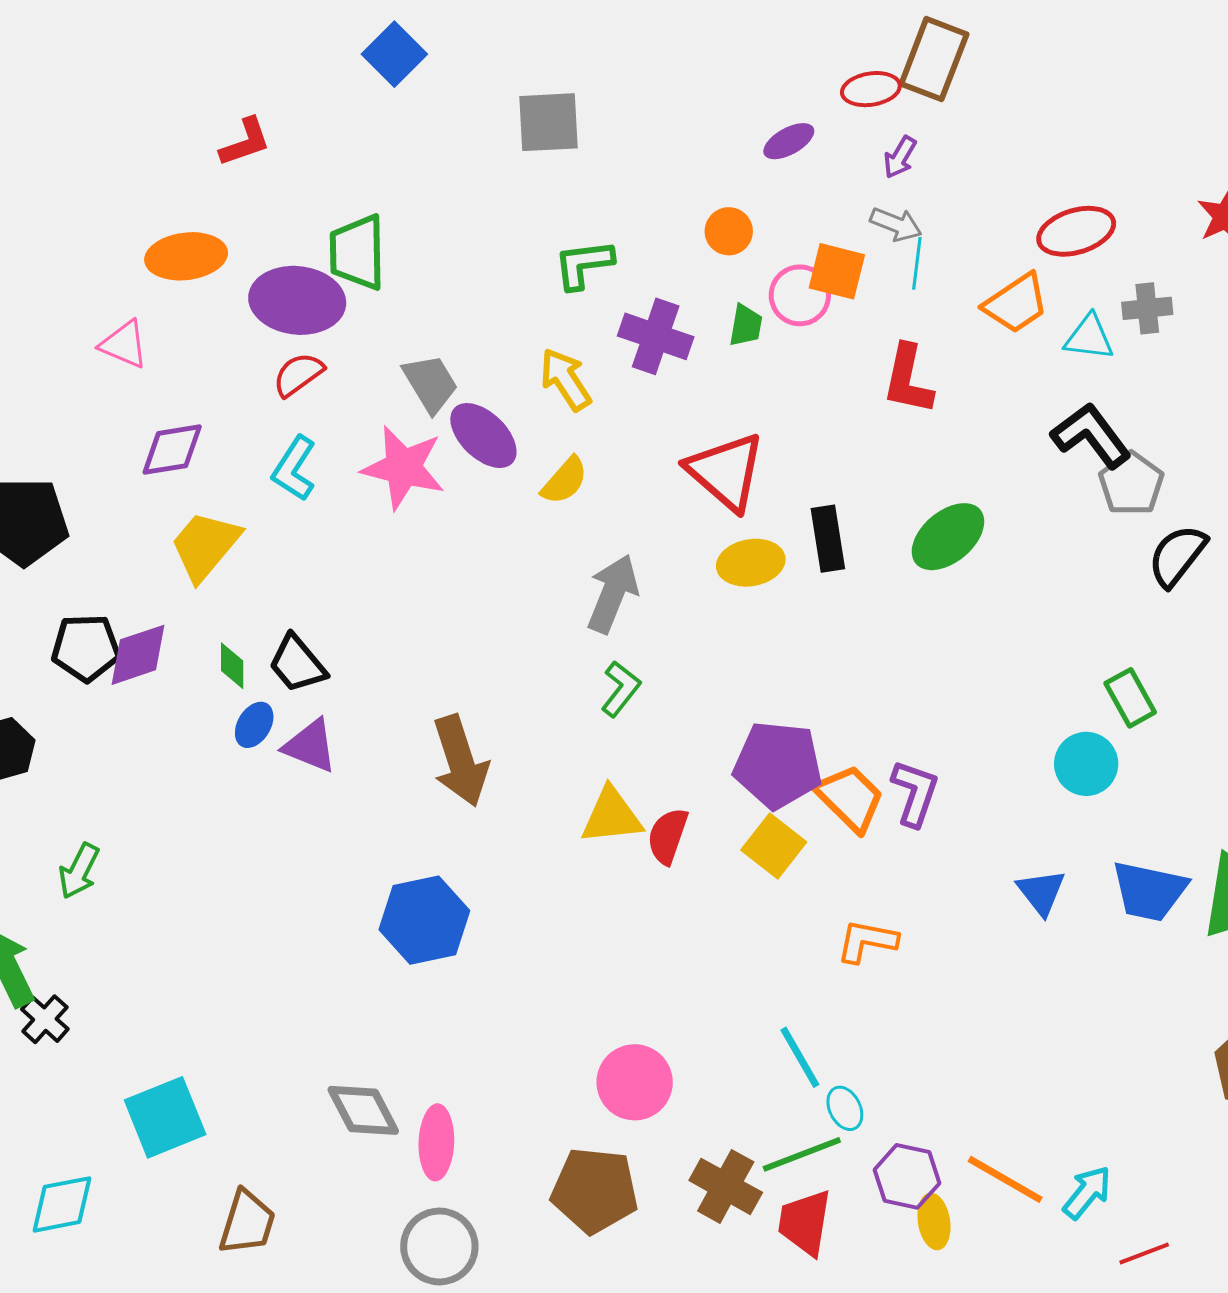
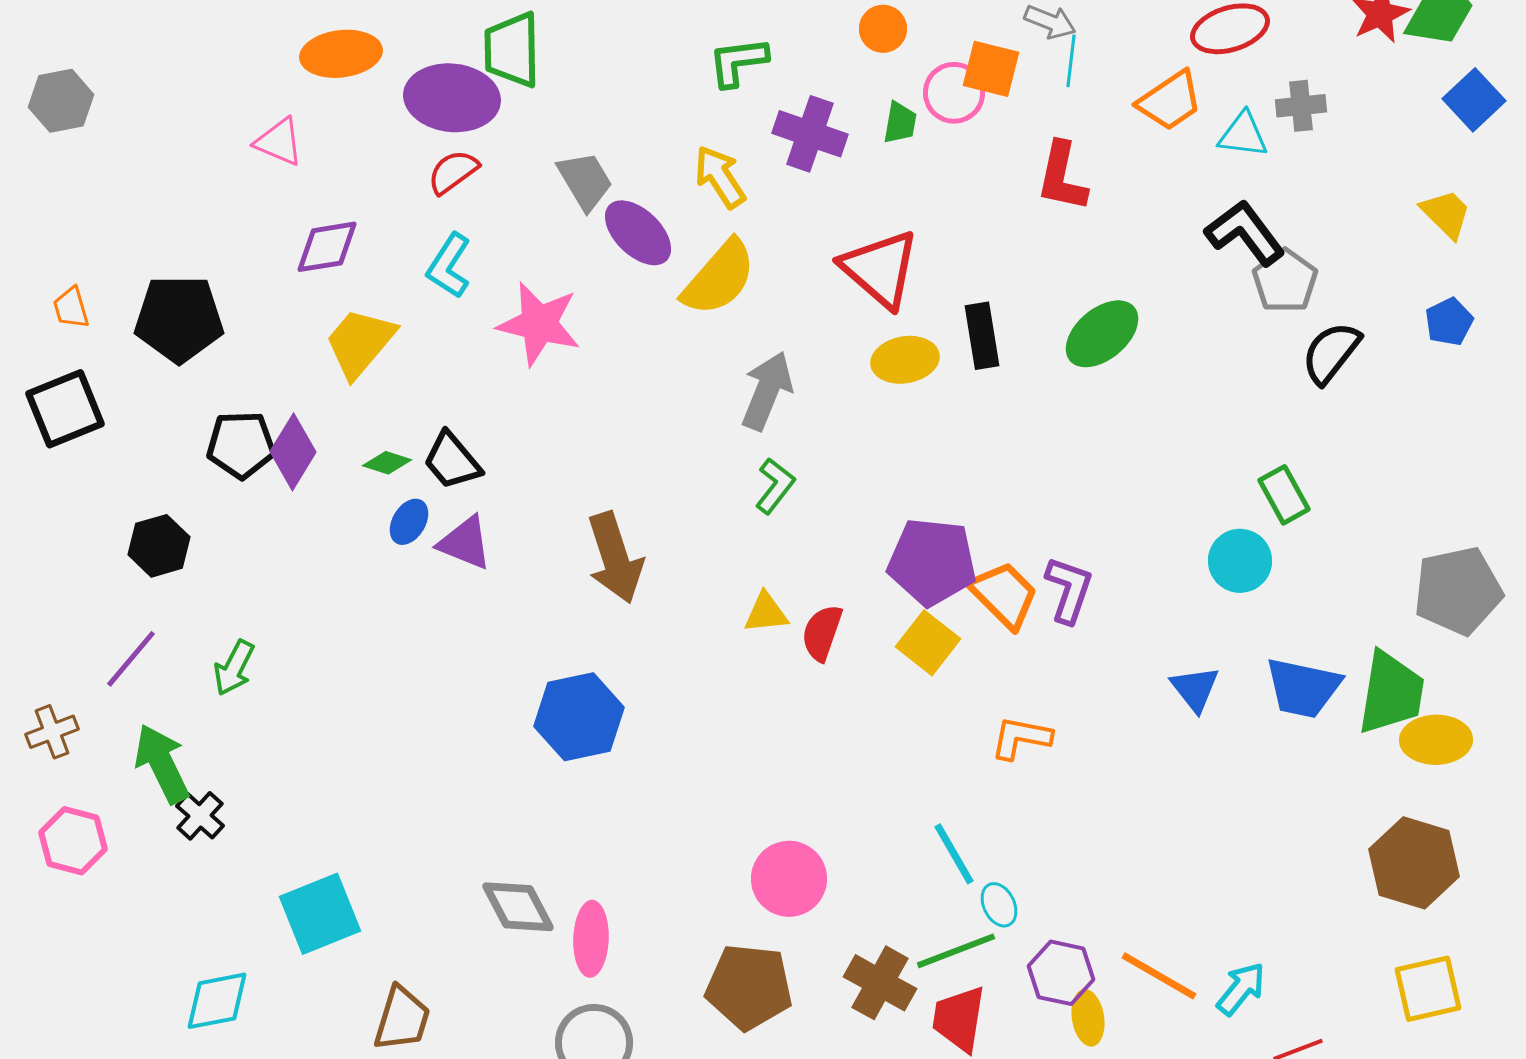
pink star: (403, 468) -> (539, 324), moved
yellow semicircle: (565, 481) -> (719, 278), size x1.6
purple diamond: (138, 655) -> (293, 452), turned -40
green diamond: (232, 666) -> (387, 463), turned -72
yellow triangle: (612, 816) -> (766, 613), size x0.7

